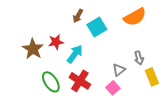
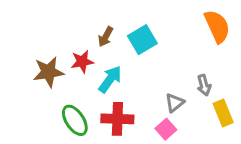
brown arrow: (78, 16) -> (106, 37), moved
orange semicircle: (135, 17) -> (217, 26), moved, turned -85
brown star: (33, 49) -> (48, 72), turned 30
red cross: (80, 81) -> (117, 119), turned -30

